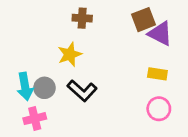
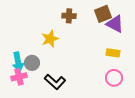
brown cross: (82, 18) -> (69, 16), moved
black L-shape: (82, 91) -> (55, 82), moved
pink cross: (35, 119) -> (19, 77), moved

